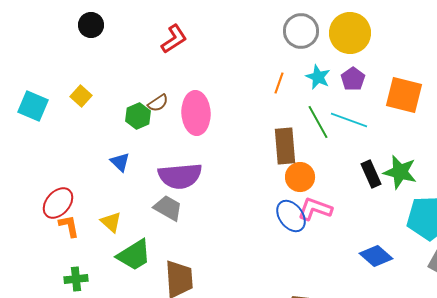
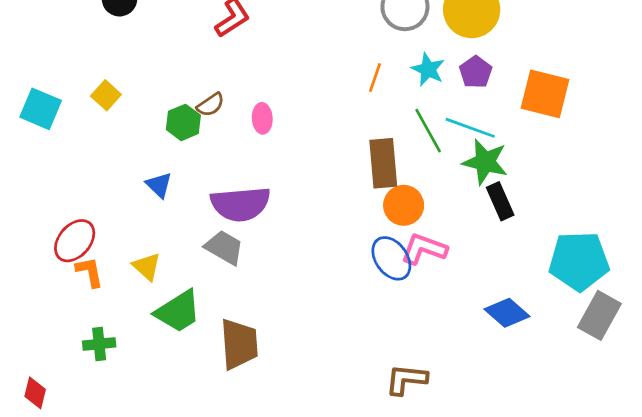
pink ellipse: (196, 113) -> (262, 118), size x0.5
green star: (400, 172) -> (485, 162), moved

